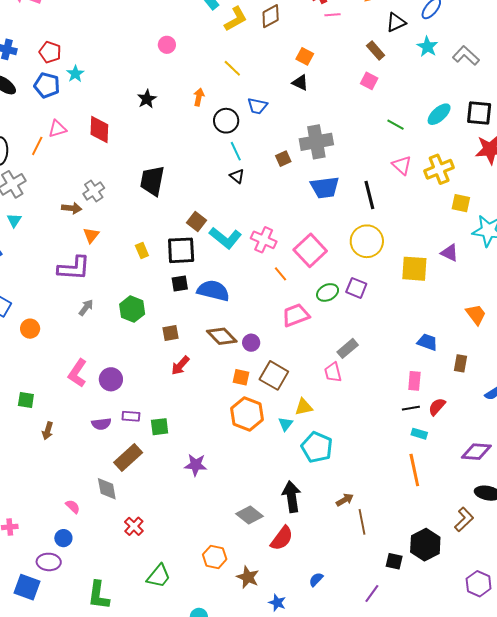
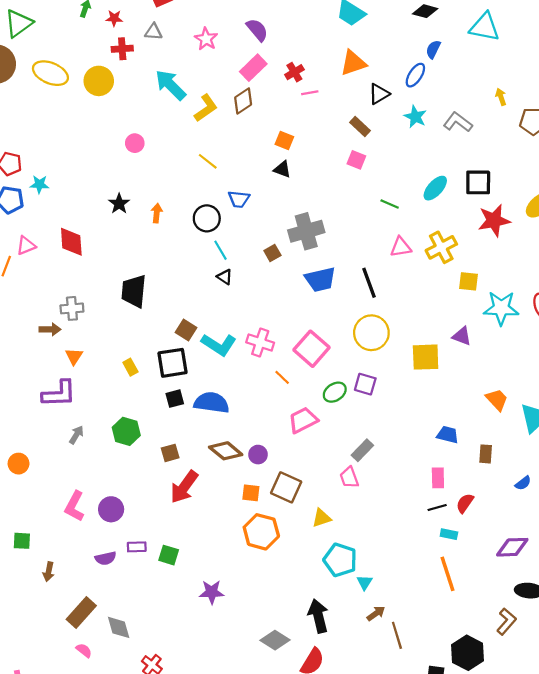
cyan star: (75, 74) -> (39, 184), turned -30
orange arrow: (199, 97) -> (157, 213), moved
pink triangle: (402, 165) -> (401, 247), turned -45
gray cross: (94, 191) -> (72, 308), turned 35
red arrow: (180, 366) -> (184, 487), size x1.5
cyan triangle: (286, 424) -> (365, 582), moved
green square: (160, 427) -> (169, 555), turned 30
brown rectangle: (128, 457) -> (81, 613), moved

